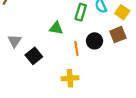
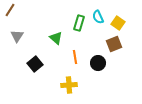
green triangle: (56, 28) -> (56, 38), turned 32
gray triangle: (15, 41) -> (17, 36), moved
black circle: (95, 41) -> (98, 63), moved

